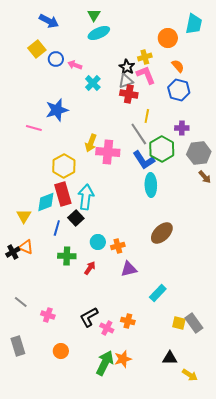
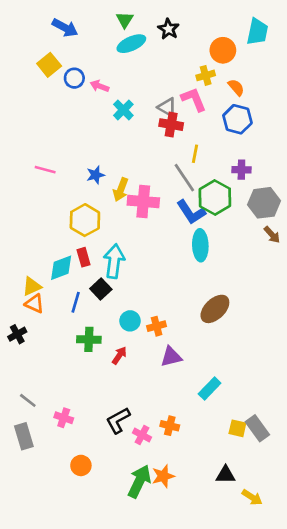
yellow cross: (145, 57) -> (206, 75), moved
black star: (127, 67) -> (168, 29), moved
gray triangle: (126, 81) -> (167, 107), turned 49
blue star: (57, 110) -> (96, 175), moved, size x0.6
red rectangle: (63, 194) -> (84, 257), size x0.6
yellow triangle: (24, 216) -> (32, 286), turned 35
orange triangle: (26, 247) -> (34, 304), moved
gray rectangle: (18, 346) -> (24, 436), moved

